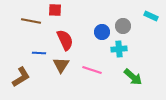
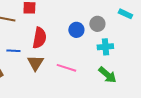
red semicircle: (65, 40) -> (39, 38), turned 35
cyan cross: (119, 49) -> (105, 47), moved

